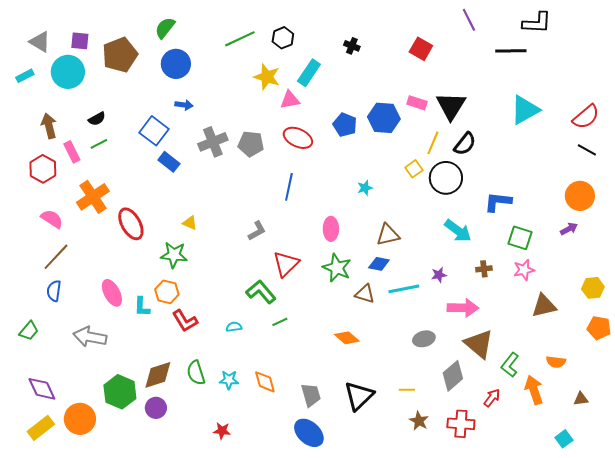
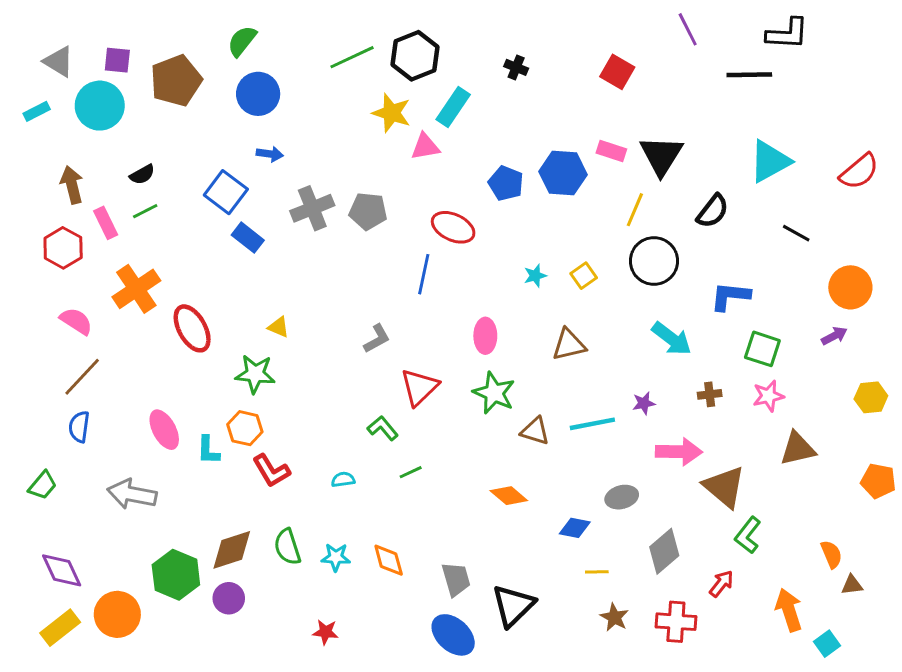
black hexagon: (283, 38) -> (415, 56), size x1.5
red ellipse: (298, 138) -> (453, 227), moved
black semicircle: (465, 144) -> (713, 211), moved
black line: (587, 150) -> (796, 233), moved
yellow square: (414, 169) -> (584, 276), moved
blue diamond: (379, 264) -> (575, 528), moved
yellow hexagon: (593, 288) -> (871, 397), moved
green L-shape: (261, 292) -> (383, 428), size x0.7
brown triangle: (479, 344) -> (724, 487), moved
orange semicircle: (556, 362) -> (831, 554), moved, turned -120
orange arrow: (534, 390) -> (789, 610), moved
black triangle: (359, 396) -> (513, 606), moved

